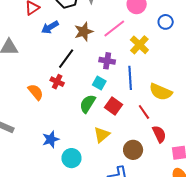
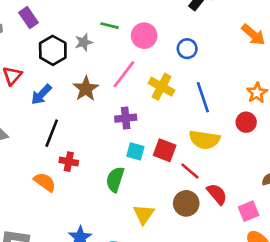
black line: (66, 59) -> (52, 133), moved
blue line: (130, 78) -> (203, 97), moved
cyan square: (99, 83) -> (135, 151), moved
red square: (113, 106) -> (165, 150), moved
brown circle: (133, 150) -> (186, 203), moved

